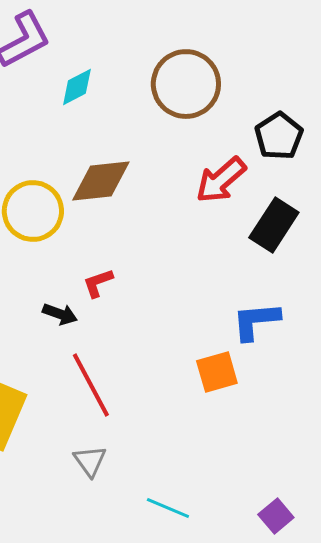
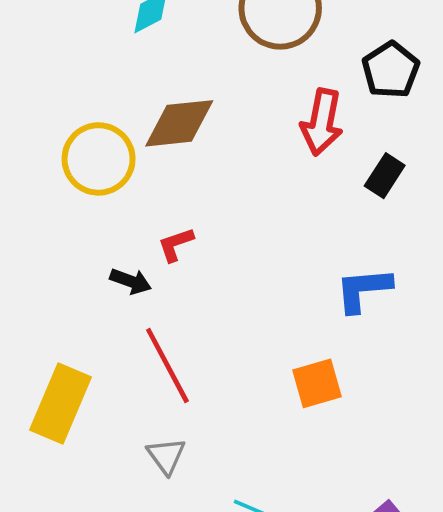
red arrow: (221, 180) -> (322, 122), turned -38
black rectangle: (274, 225) -> (385, 176), size x0.7
orange square: (217, 372) -> (317, 383), moved

